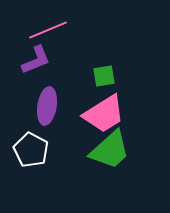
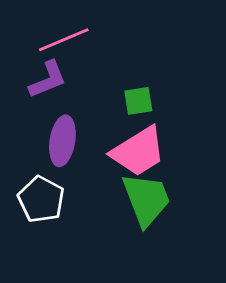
green trapezoid: (110, 150) -> (146, 199), turned -69

